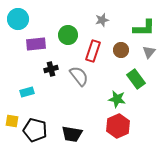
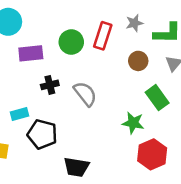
gray star: (102, 20) -> (134, 23), moved
red rectangle: (93, 51) -> (103, 36), moved
red hexagon: (118, 126) -> (152, 154), moved
black pentagon: (35, 130) -> (42, 134), moved

